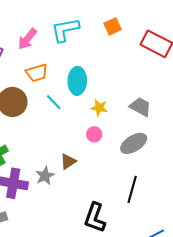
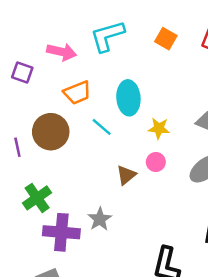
orange square: (113, 26) -> (166, 39), moved, turned -30
pink arrow: (27, 39) -> (62, 52), turned -110
brown triangle: (68, 161) -> (126, 175), moved

